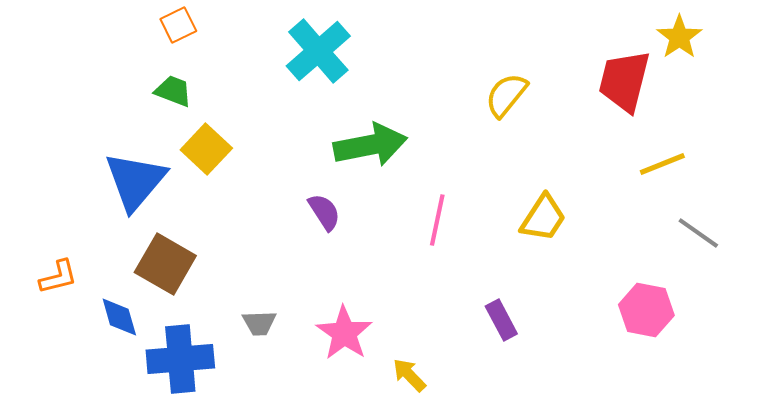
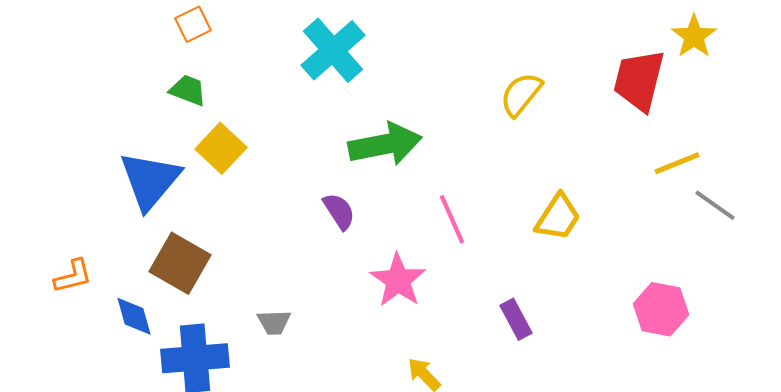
pink line: (437, 220) -> (452, 219), turned -36
gray line: (698, 233) -> (715, 205), moved
pink star: (344, 333) -> (398, 280), moved

